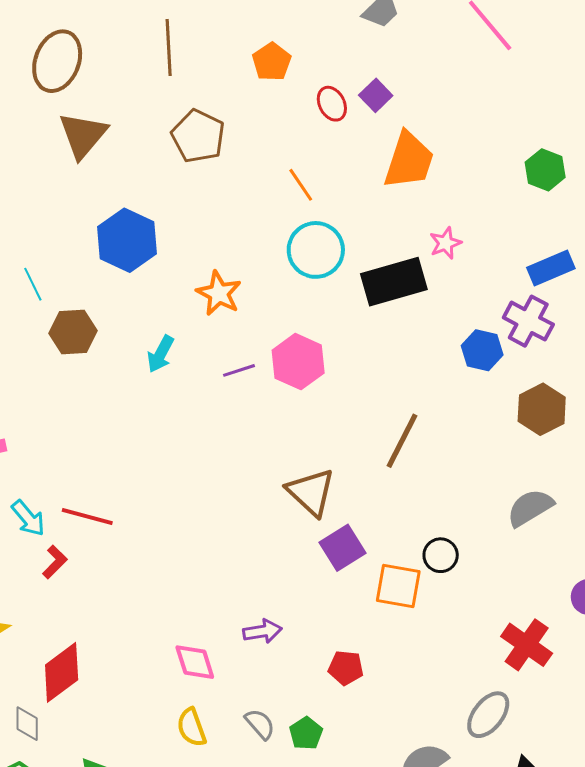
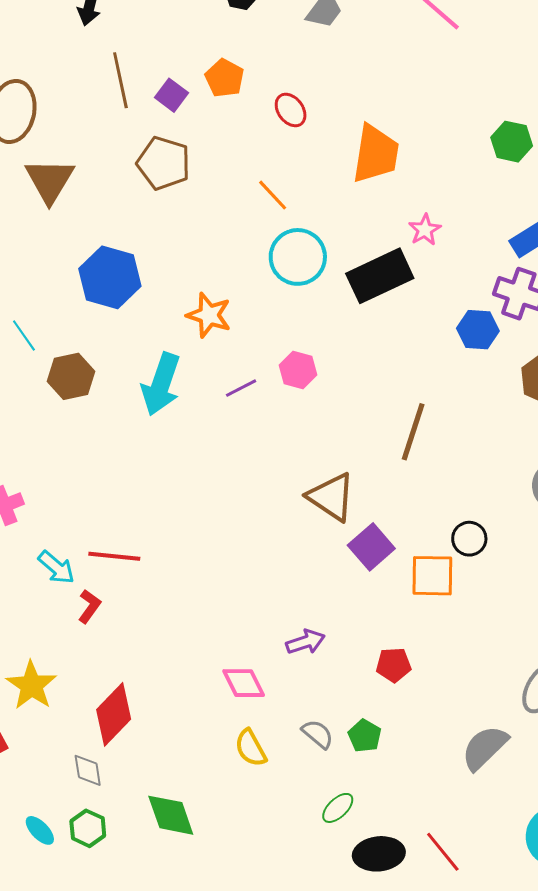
purple square: (376, 95) -> (172, 95), moved
cyan arrow: (161, 354) -> (161, 384), size x1.6
pink hexagon: (298, 362) -> (298, 370), size x0.7

